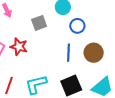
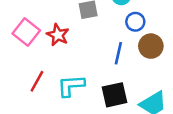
brown circle: (94, 53) -> (151, 46), moved

